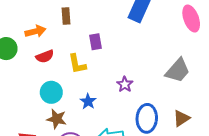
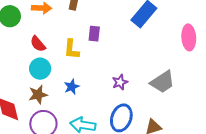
red semicircle: (45, 56) -> (38, 44), moved, turned 54
purple star: (125, 84) -> (120, 82), moved
brown star: (57, 119) -> (38, 95), turned 30

